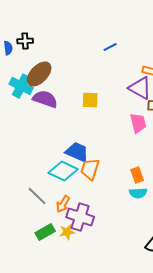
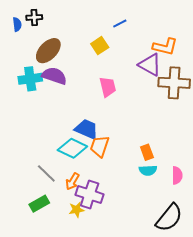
cyan cross: (21, 86) -> (30, 79), moved, turned -35
yellow square: (90, 100) -> (100, 46), moved, turned -36
pink trapezoid: (138, 123) -> (108, 87), moved
green rectangle: (45, 232) -> (39, 204), moved

